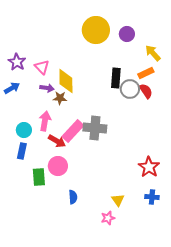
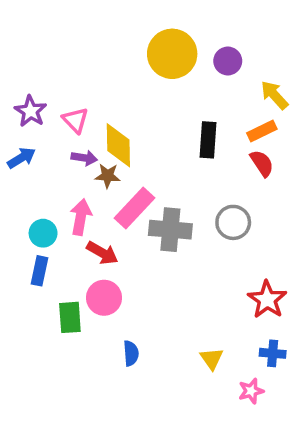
gray circle: (130, 89) -> (233, 222), moved
pink rectangle: (73, 131) -> (135, 208), moved
pink star: (108, 218) -> (251, 391), moved

